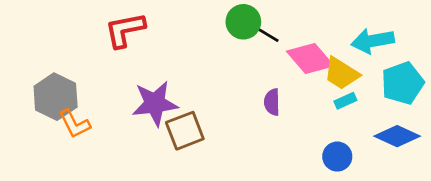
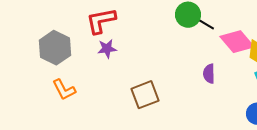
gray hexagon: (56, 97) -> (55, 48), moved
purple star: (155, 103) -> (107, 49), moved, size x0.6

